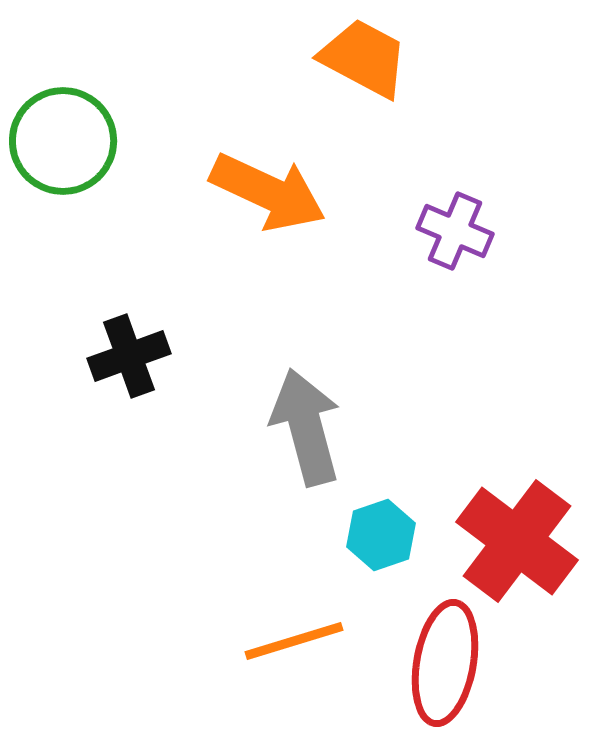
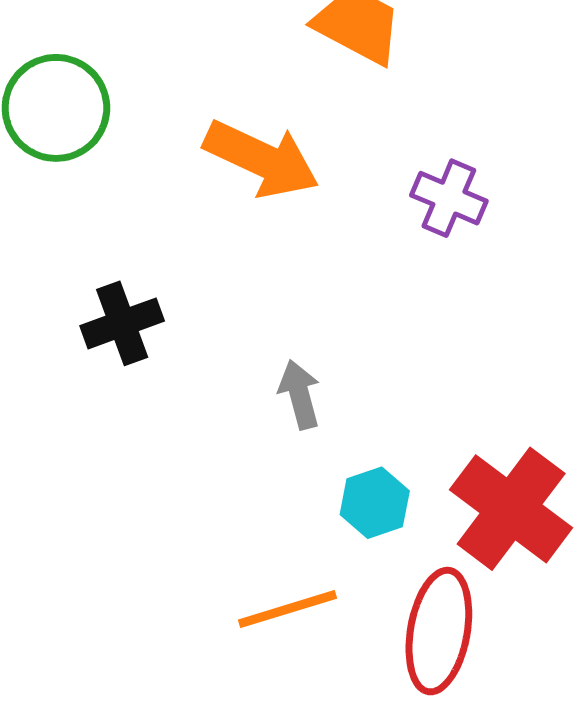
gray arrow: (306, 427) -> (300, 395), size x0.6

